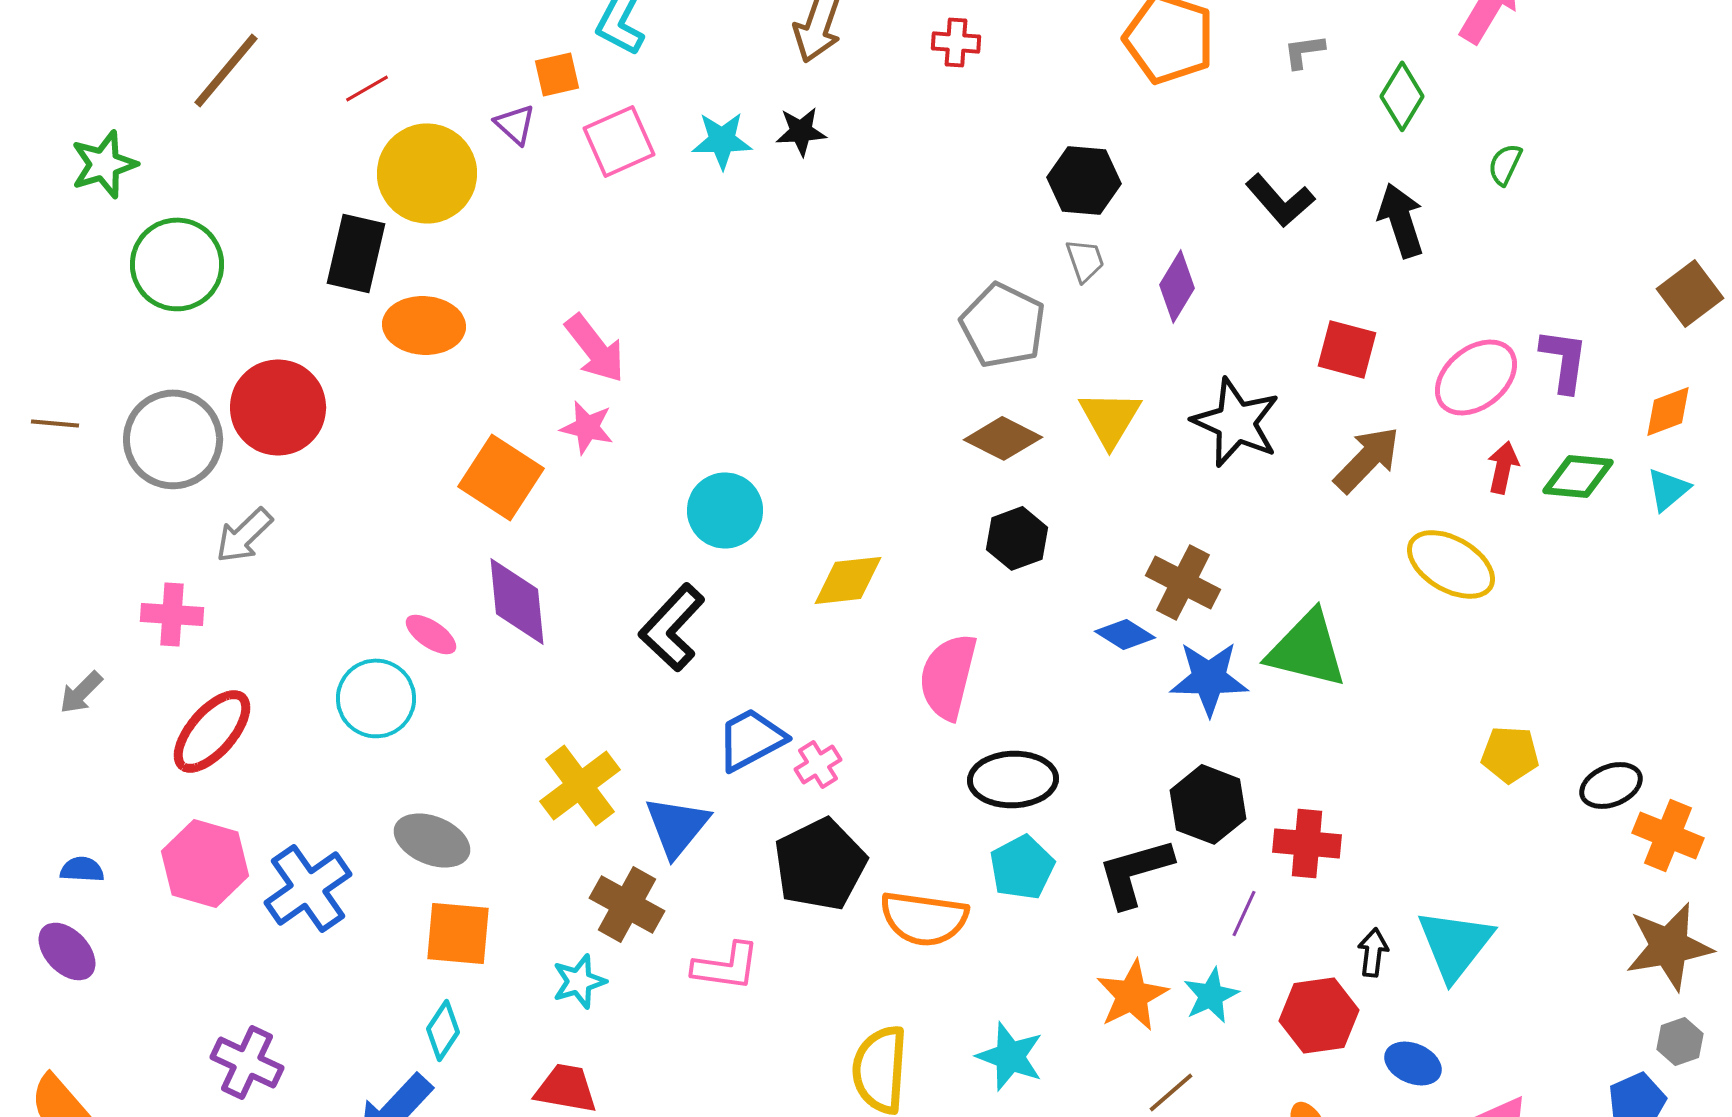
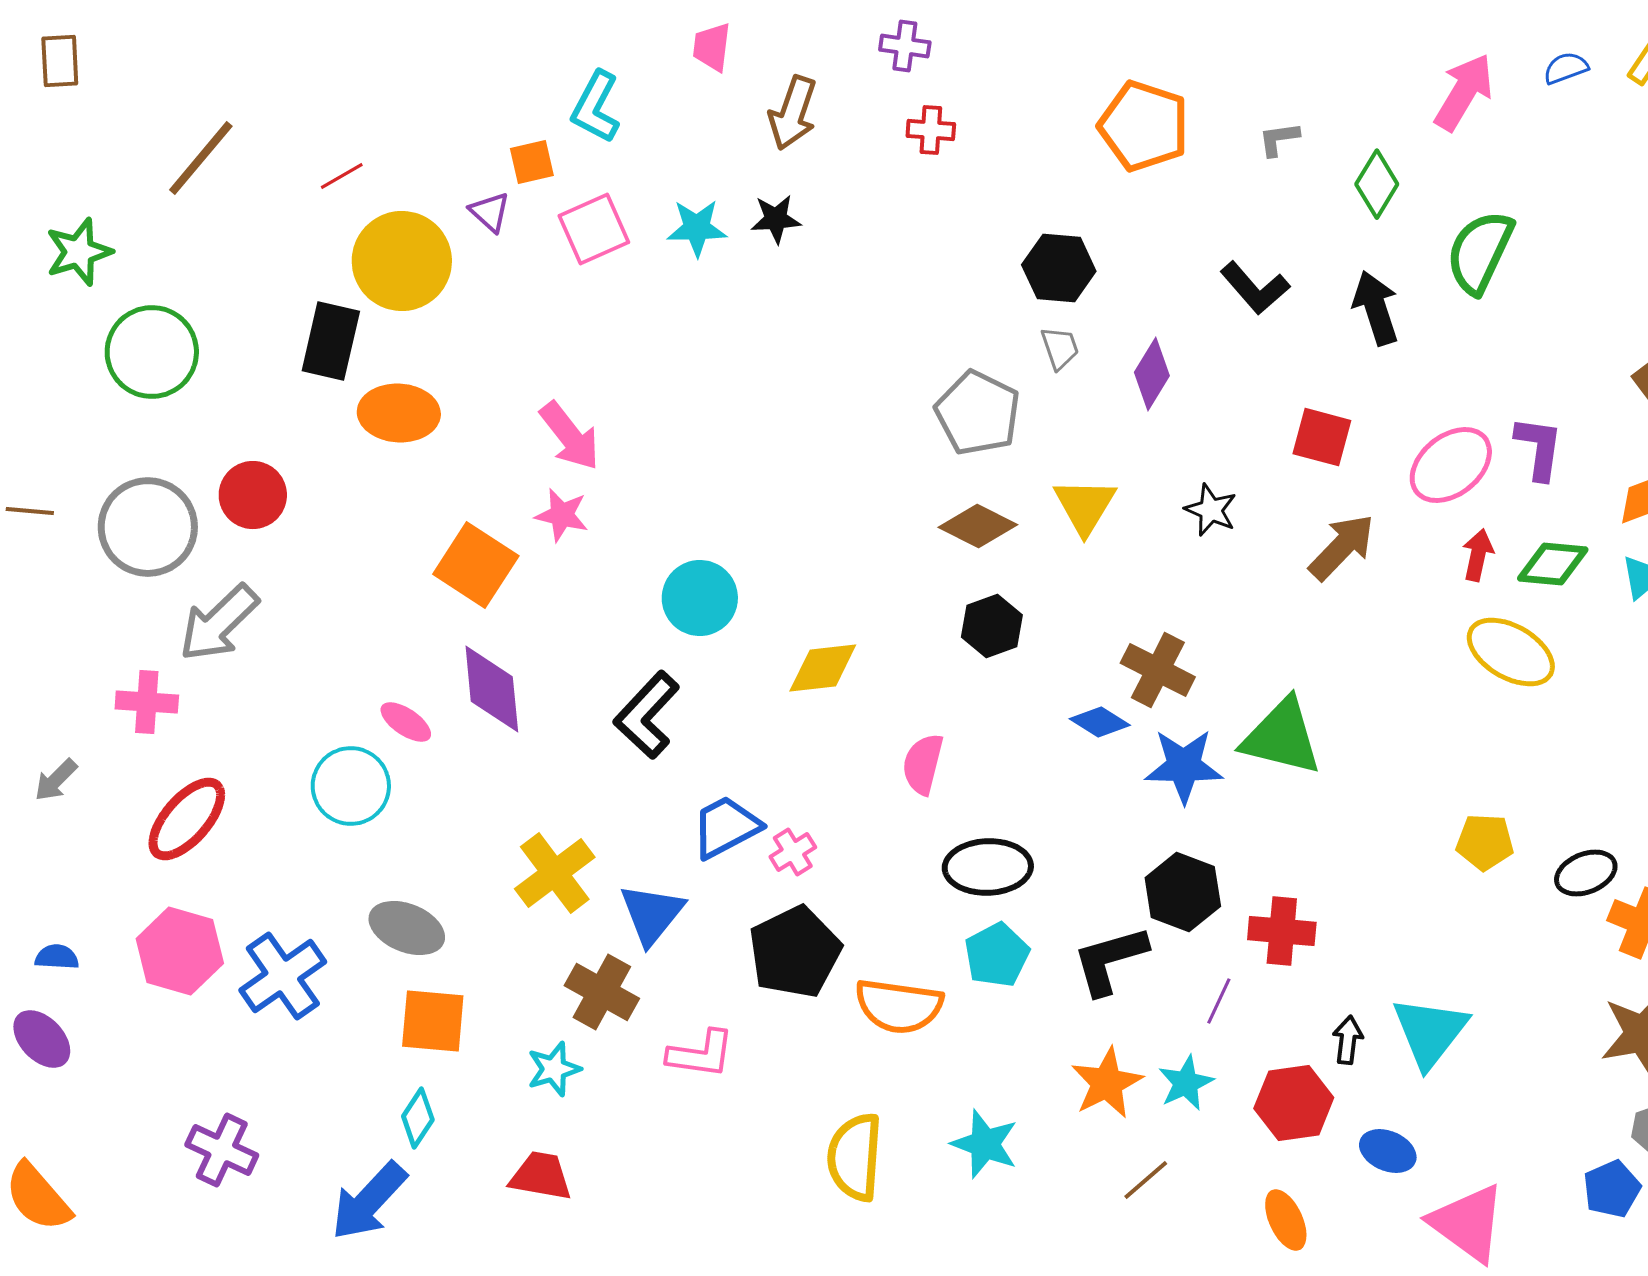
green semicircle: (1505, 164) -> (1480, 252), size x2.0
red circle: (278, 407) -> (253, 495), size x0.7
black star: (1236, 422) -> (1211, 510), size x0.6
gray arrow: (244, 535) -> (219, 623), size x1.4
yellow ellipse: (1451, 564) -> (1511, 652), moved
pink semicircle: (948, 676) -> (923, 764), size x0.7

